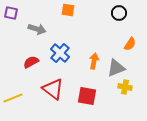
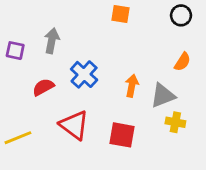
orange square: (68, 10) -> (121, 14), moved
purple square: (11, 13) -> (15, 51), moved
black circle: (119, 13) -> (181, 15), moved
gray arrow: (37, 29) -> (52, 41), turned -96

